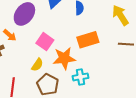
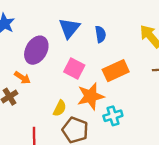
pink square: (45, 42) -> (74, 69), moved

